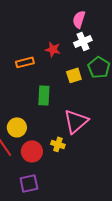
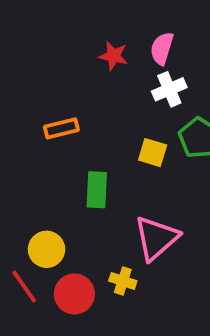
red star: (53, 49) -> (113, 56), moved
yellow square: (74, 75) -> (153, 153), turned 35

